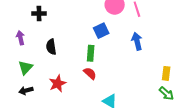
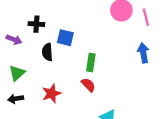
black cross: (39, 14) -> (36, 24), moved
blue square: (101, 31) -> (65, 38), moved, turned 35
purple arrow: (21, 38) -> (14, 40), turned 120

